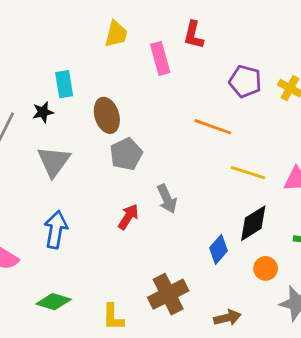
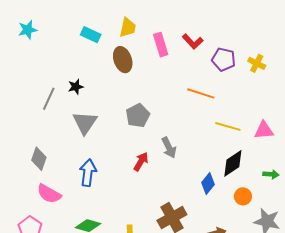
red L-shape: (194, 35) -> (193, 41), moved, turned -55
cyan rectangle: (64, 84) -> (91, 35), moved, turned -54
brown ellipse: (107, 115) -> (123, 60), moved

